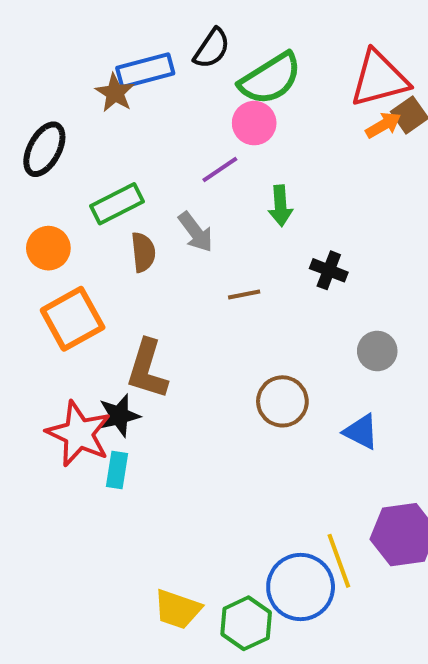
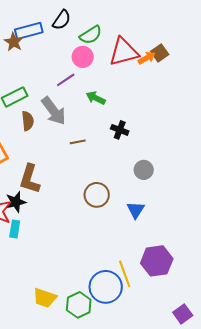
green semicircle: (270, 79) -> (91, 35), size x0.7
red triangle: (379, 79) -> (124, 52), moved
green arrow: (280, 206) -> (96, 98), turned 120
gray arrow: (196, 232) -> (54, 111), size x1.4
blue triangle: (361, 432) -> (136, 210), turned 36

